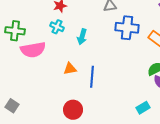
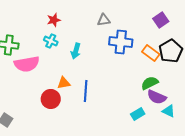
cyan rectangle: (143, 108) -> (138, 114), moved
red circle: (73, 110) -> (51, 99), moved

